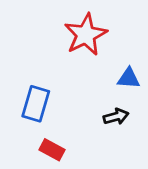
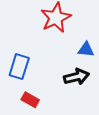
black arrow: (116, 117) -> (76, 77), size x1.4

